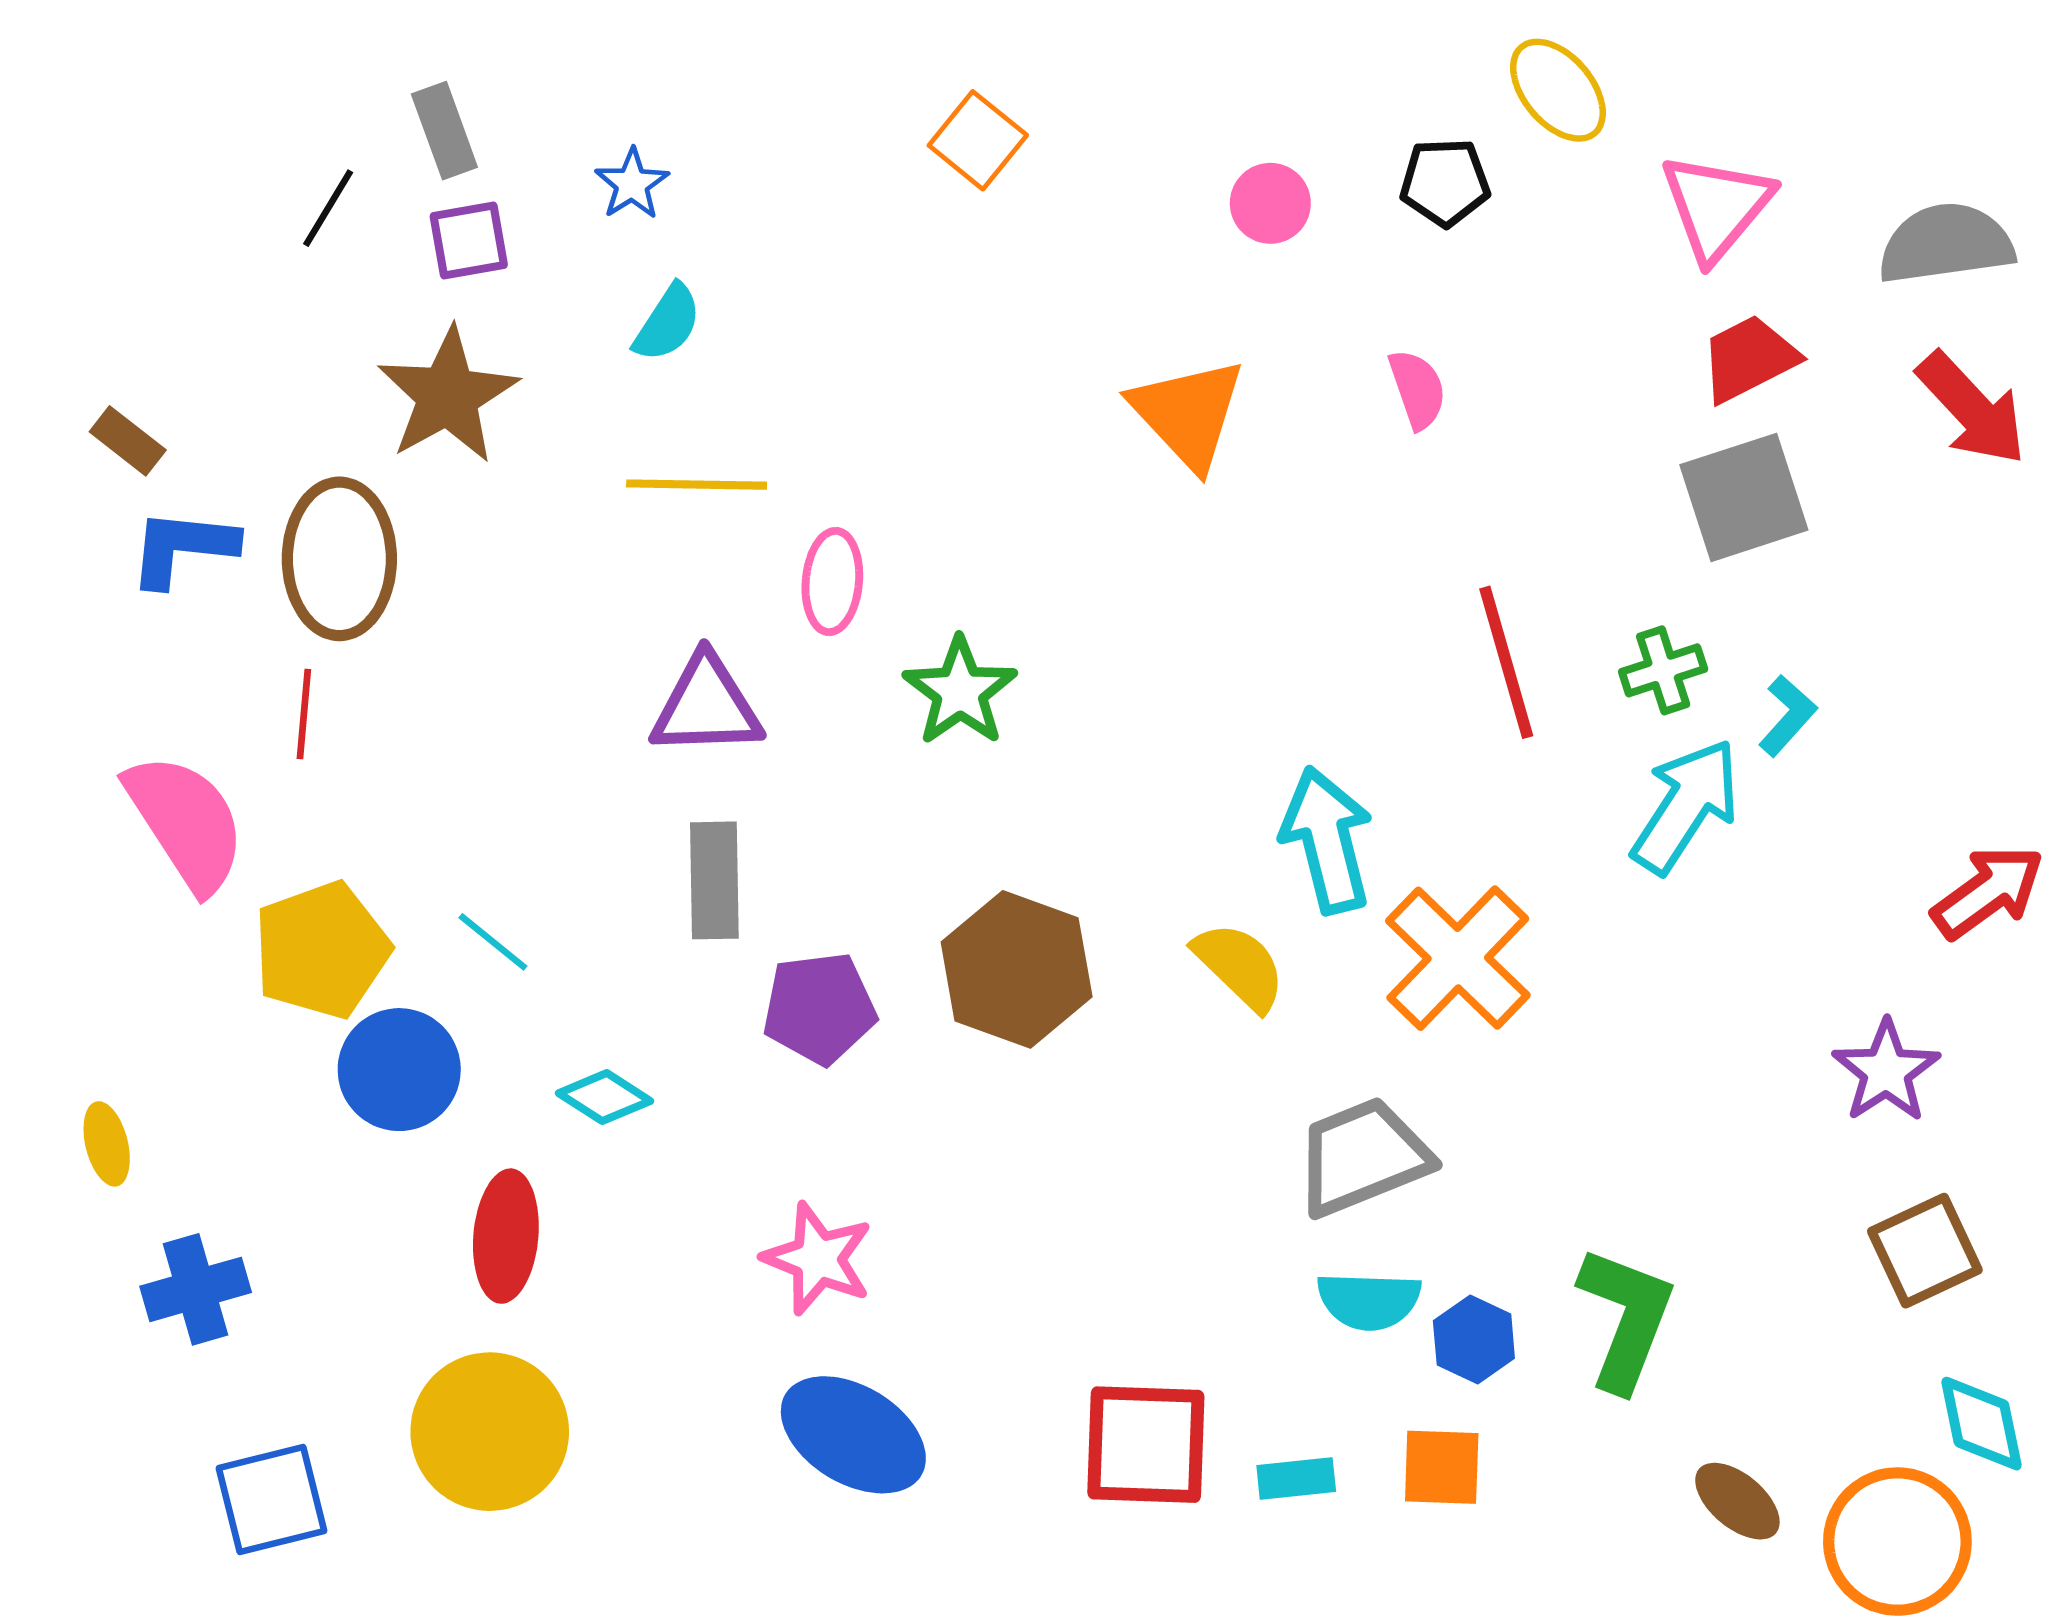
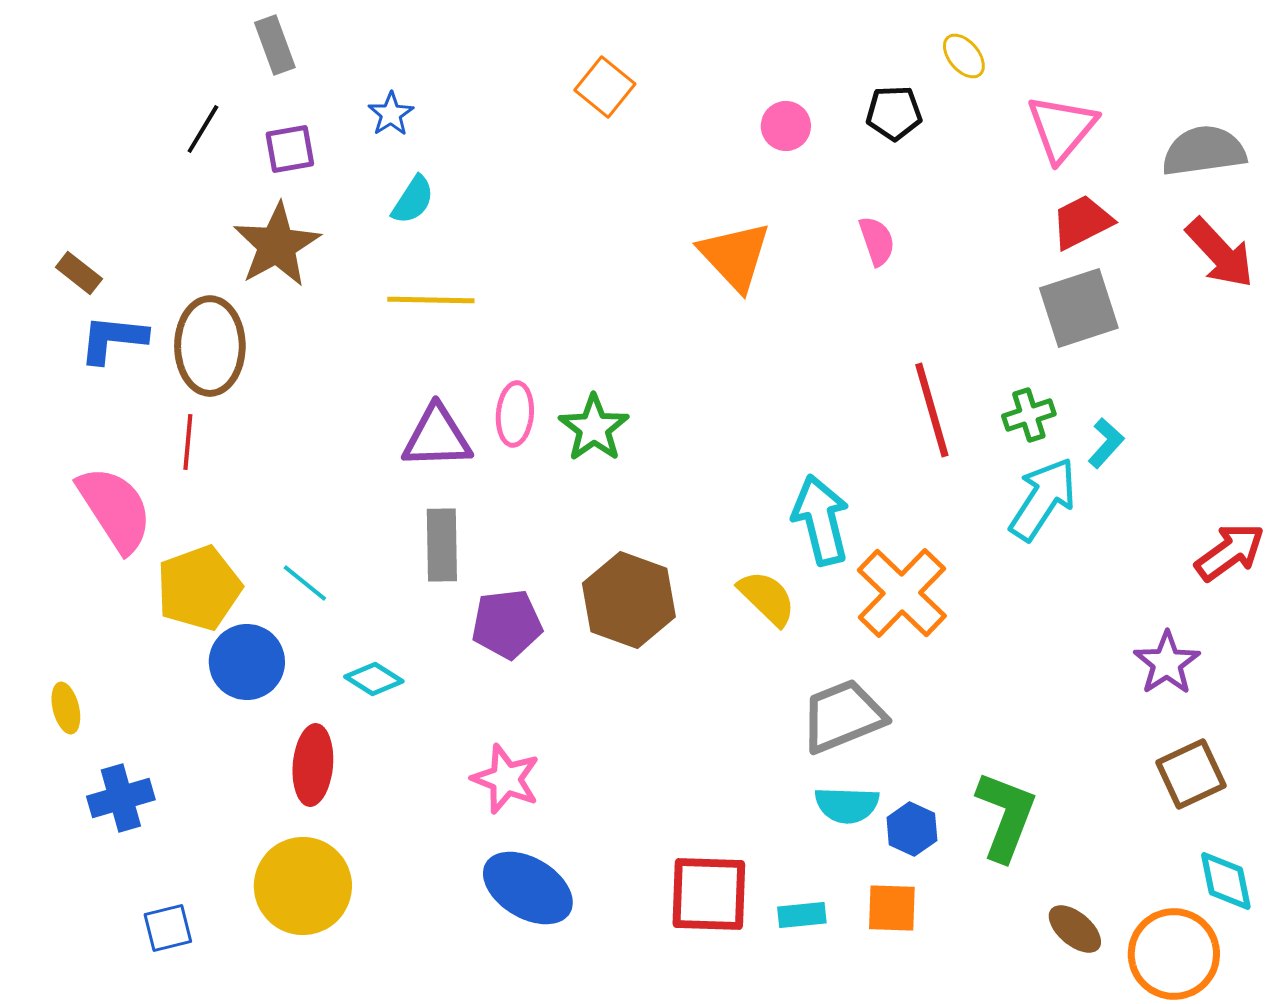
yellow ellipse: (1558, 90) -> (964, 56), size x0.7
gray rectangle: (444, 131) -> (275, 45), moved
pink ellipse: (832, 581) -> (515, 414), moved
blue square: (272, 1500) -> (168, 928), size x0.7

